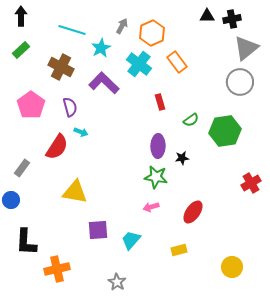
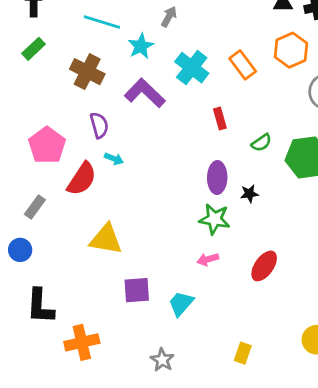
orange hexagon: (152, 33) -> (291, 50), moved
pink pentagon: (31, 105) -> (47, 145), moved
yellow rectangle: (179, 250) -> (243, 353), moved, turned -56

